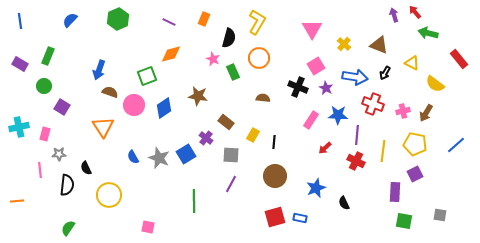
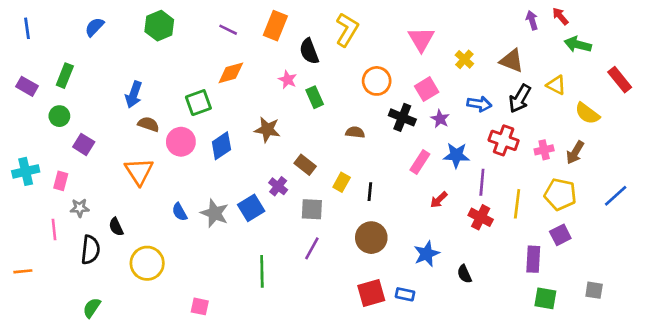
orange rectangle: (204, 19) -> (275, 26), size x1.5
black semicircle: (229, 38) -> (309, 51), turned 144
orange circle: (259, 58) -> (377, 81), moved
black arrow: (385, 73) -> (520, 99), size x1.5
blue arrow: (355, 77) -> (479, 104), size x0.7

